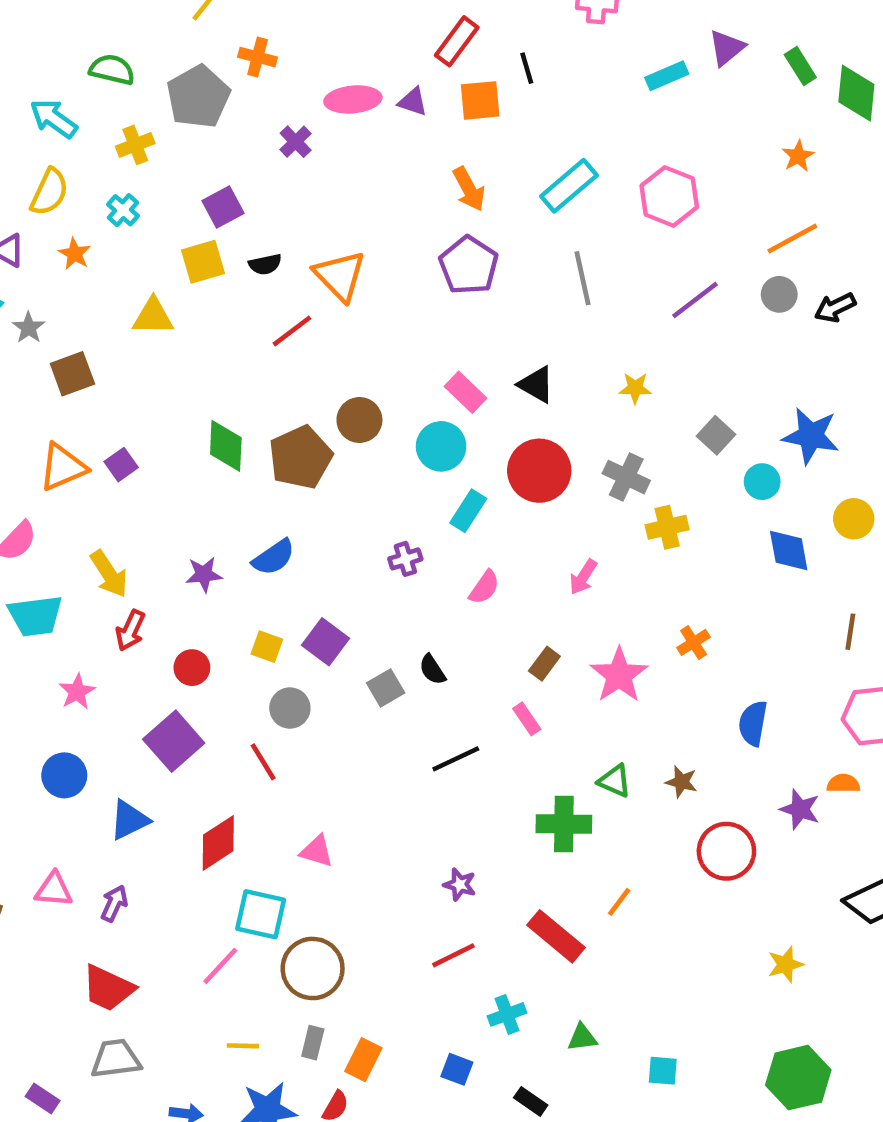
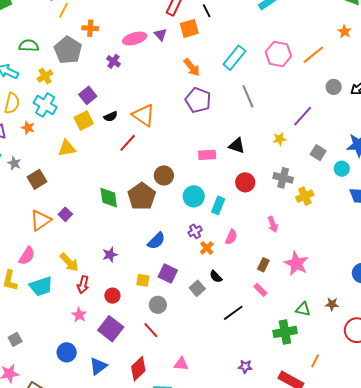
purple triangle: (413, 102) -> (160, 35), turned 40
orange star: (798, 156) -> (344, 31), moved
cyan cross: (123, 210) -> (45, 105), size x1.6
orange line: (792, 238) -> (313, 55), moved
purple line: (695, 300) -> (303, 116), moved
pink rectangle: (466, 392) -> (207, 155), turned -36
cyan circle: (441, 446) -> (194, 196), moved
red circle: (539, 471) -> (245, 182), size x0.7
blue semicircle: (274, 557) -> (156, 241), moved
pink arrow: (583, 577) -> (273, 224), turned -42
orange cross: (694, 642) -> (207, 248), moved
pink star: (77, 692) -> (79, 315), moved

